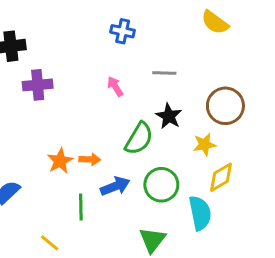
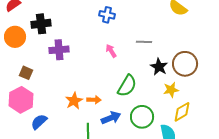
blue cross: (123, 31) -> (107, 15), moved
black star: (169, 116) -> (159, 67), moved

